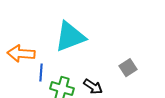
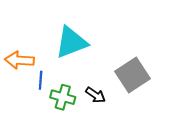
gray square: (128, 68) -> (132, 75), size x1.8

